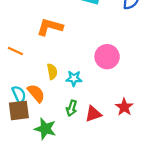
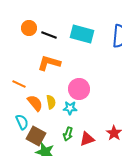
pink circle: (107, 57) -> (79, 89), moved
orange semicircle: (36, 93) -> (35, 103), moved
brown square: (19, 110) -> (36, 136), moved, turned 36

